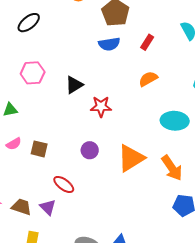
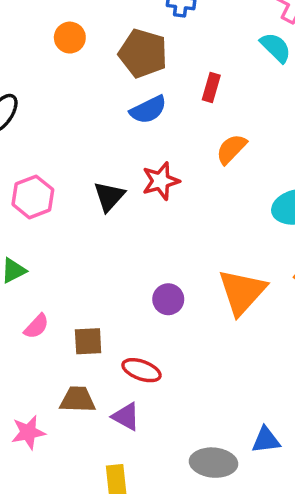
red star: (101, 107) -> (161, 181), moved
brown square: (39, 149) -> (88, 341), moved
brown trapezoid: (22, 207) -> (78, 399), moved

